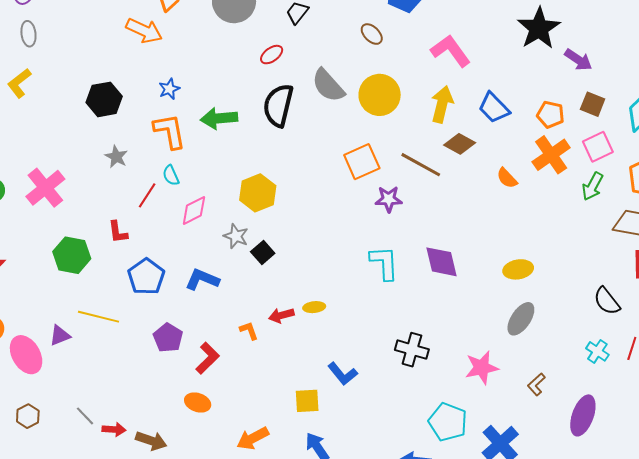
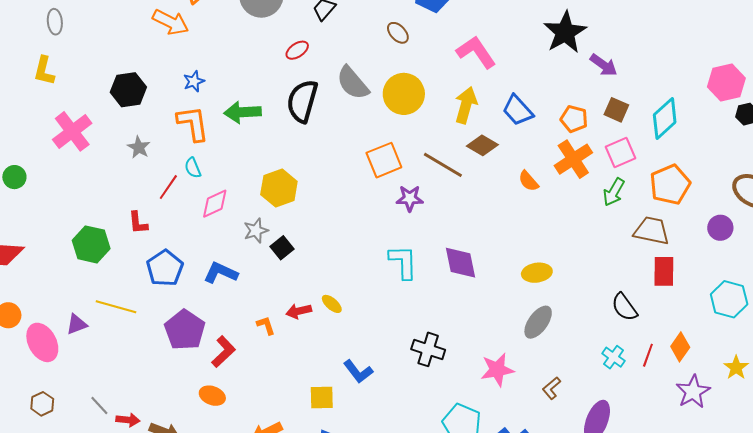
yellow L-shape: (19, 83) -> (44, 71), turned -40
pink cross: (45, 188) -> (72, 131), moved
gray star: (236, 236) -> (256, 231), turned 30
yellow ellipse: (314, 307) -> (332, 304), turned 45
purple pentagon: (168, 338) -> (185, 330), size x1.4

